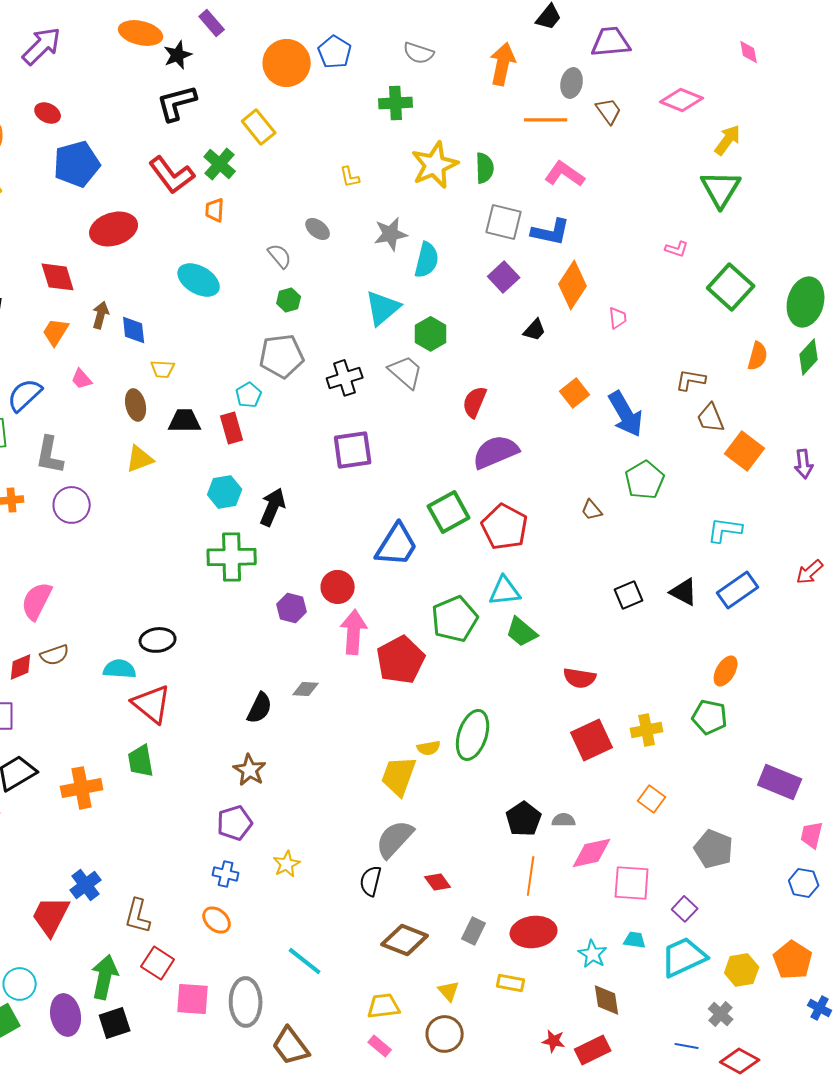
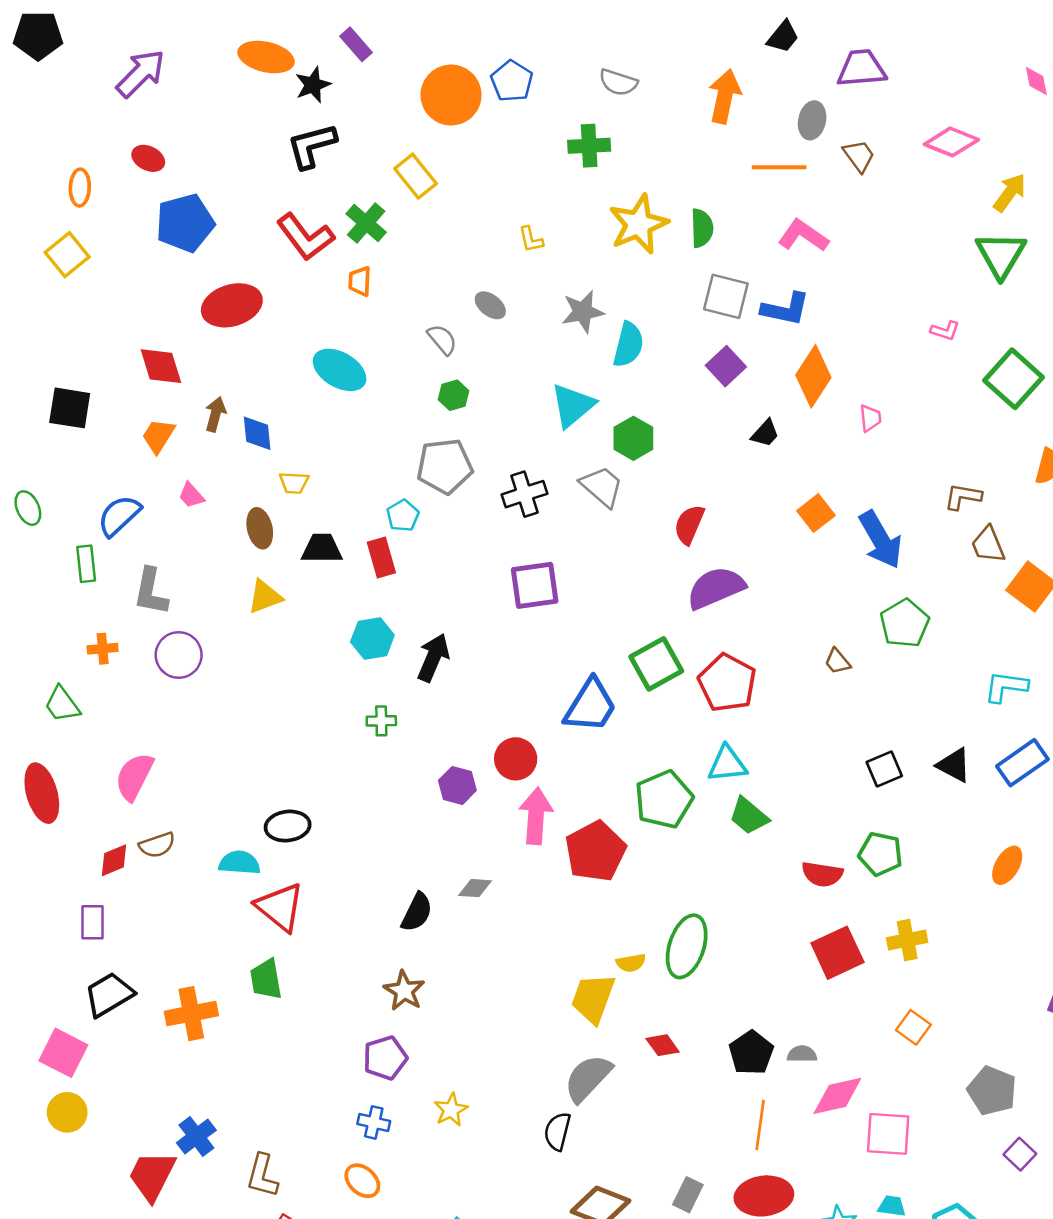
green cross: (232, 557) -> (381, 721), size x0.5
green pentagon: (710, 717) -> (880, 854), moved
red diamond: (438, 882) -> (663, 1045), moved
purple square: (685, 909) -> (1020, 1154), moved

